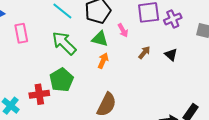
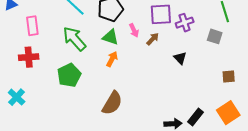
brown arrow: (144, 52) -> (153, 39), moved
red cross: (39, 94) -> (29, 57), moved

